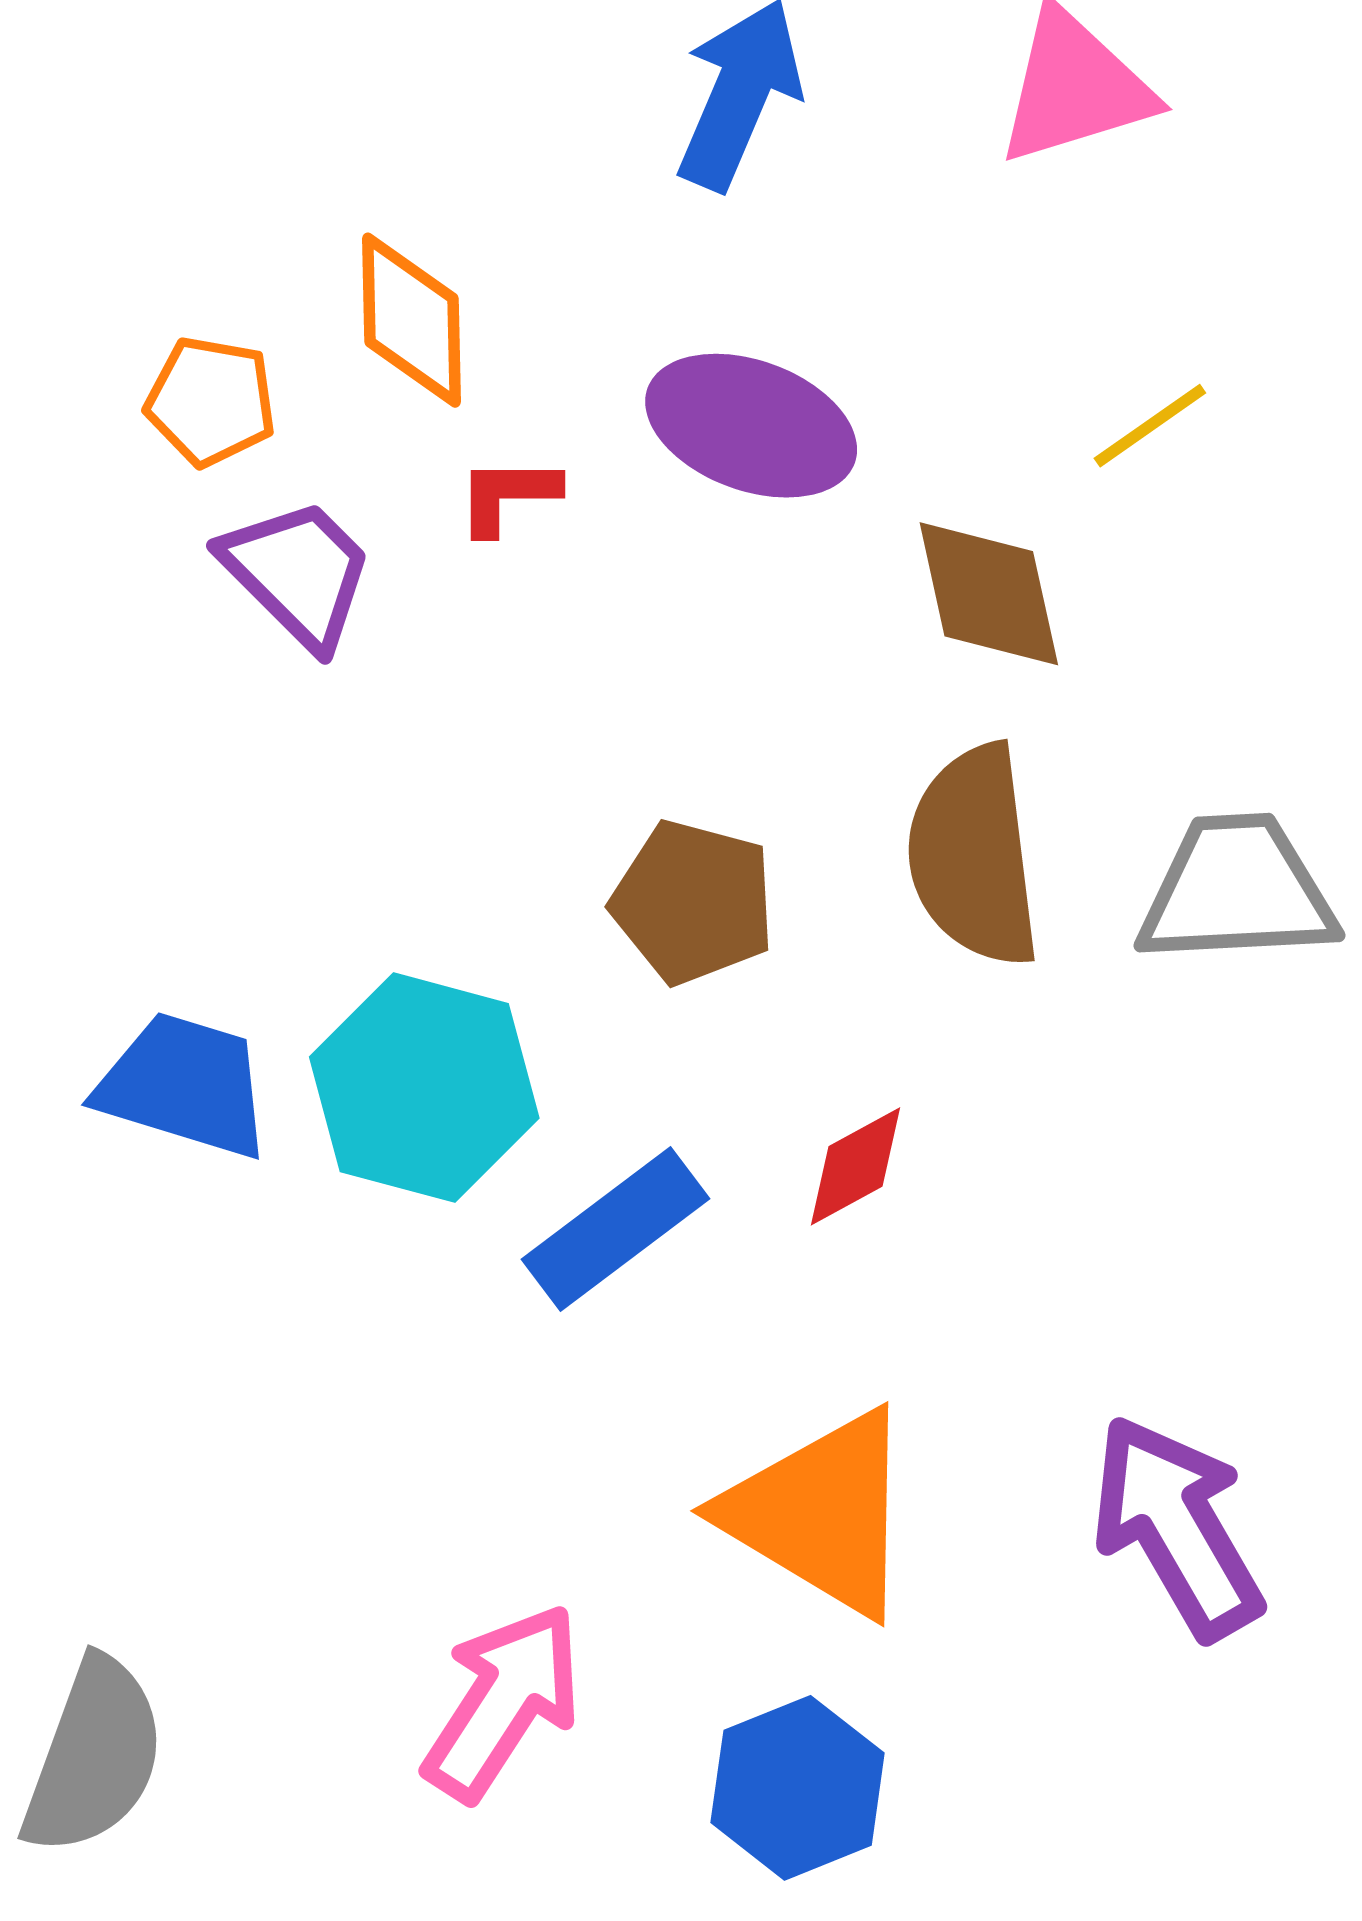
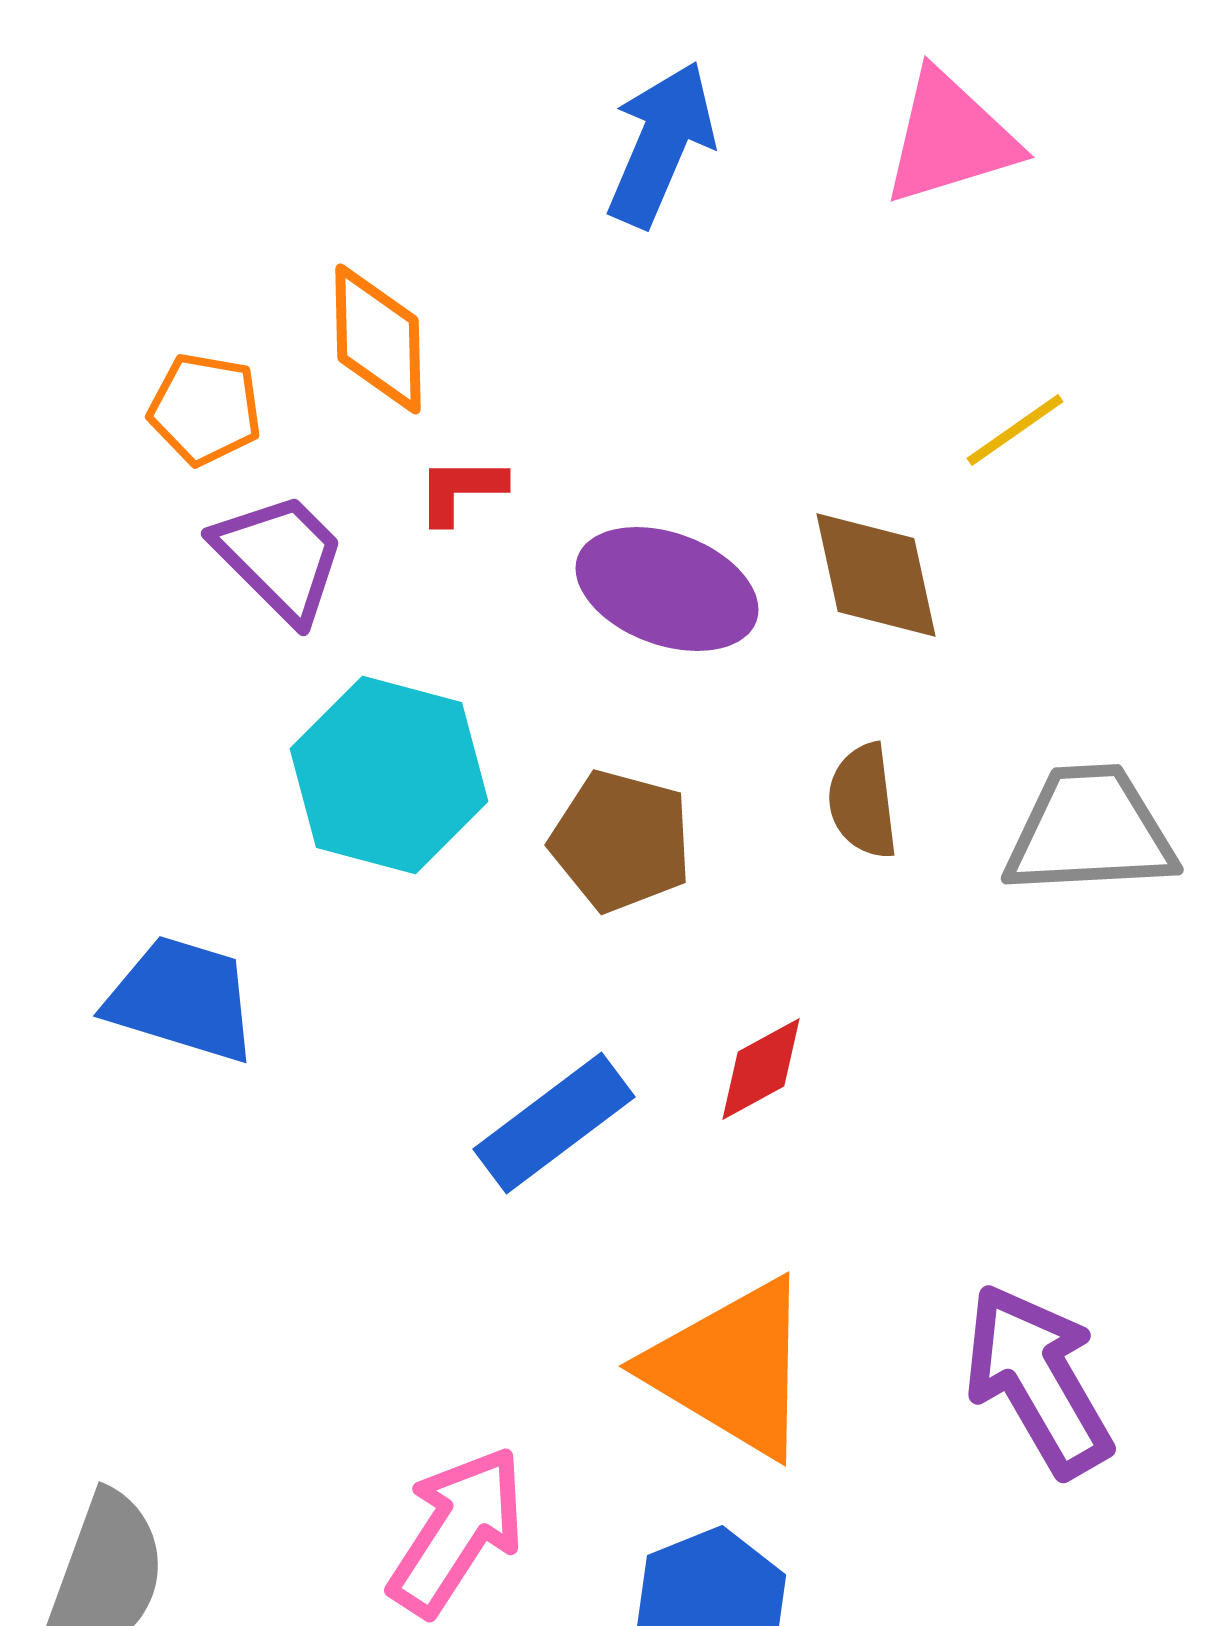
purple ellipse: (751, 426) -> (667, 589), moved
brown semicircle: (974, 856) -> (863, 801), size x0.6
cyan hexagon: (424, 1088) -> (389, 775), moved

